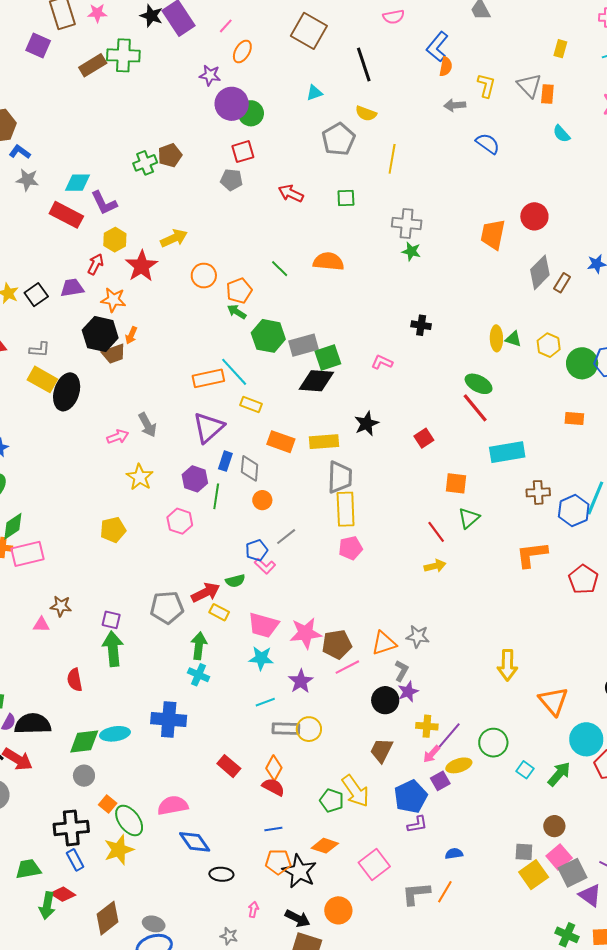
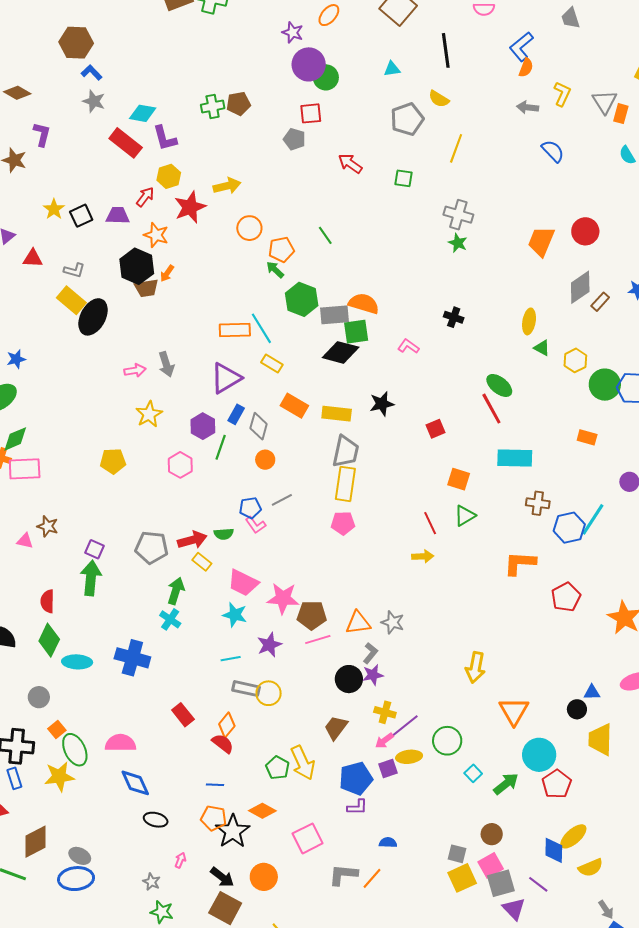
orange semicircle: (329, 261) -> (364, 304), moved
yellow ellipse: (496, 338) -> (529, 321), moved
green diamond: (84, 742) -> (49, 640), moved, turned -68

